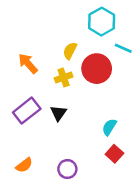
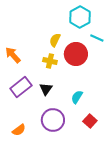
orange arrow: (28, 63) -> (13, 55), moved
yellow cross: (64, 77) -> (50, 61), turned 32
cyan semicircle: (109, 127) -> (77, 97), moved
purple circle: (67, 169) -> (53, 120), moved, size x1.5

